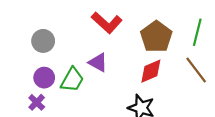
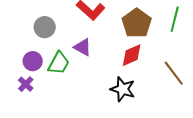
gray circle: (43, 41) -> (45, 27), moved
brown line: (196, 70) -> (174, 73), moved

